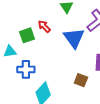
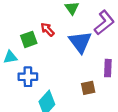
brown square: (81, 80) -> (88, 88), turned -32

